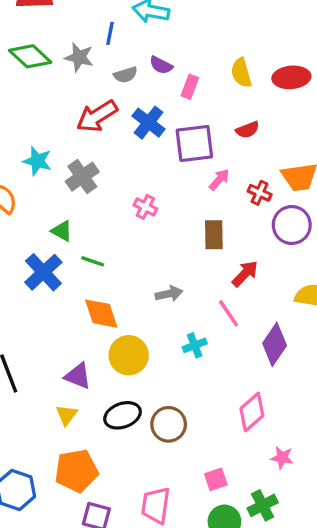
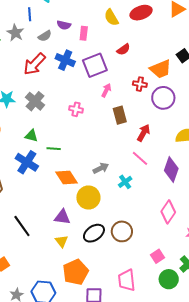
gray star: (79, 57) -> (15, 33), turned 30
pink arrow: (219, 180) -> (106, 90), moved
gray arrow: (169, 294) -> (101, 168), moved

